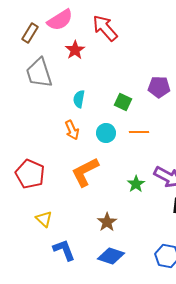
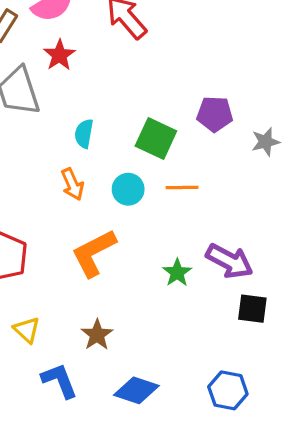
red star: (75, 50) -> (59, 55), moved
green square: (123, 102) -> (156, 139), size x1.4
brown star: (107, 222) -> (97, 335), moved

